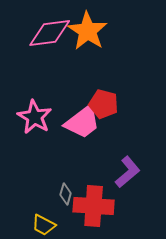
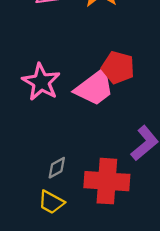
gray diamond: (66, 194) -> (57, 168), moved, turned 45

